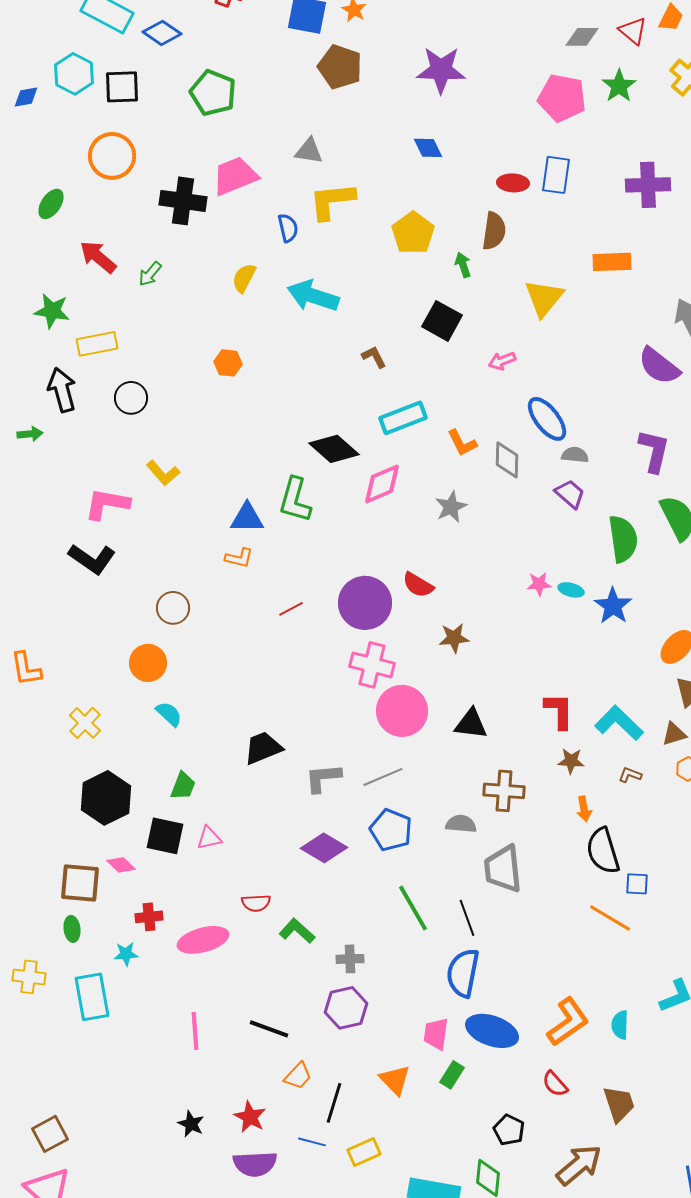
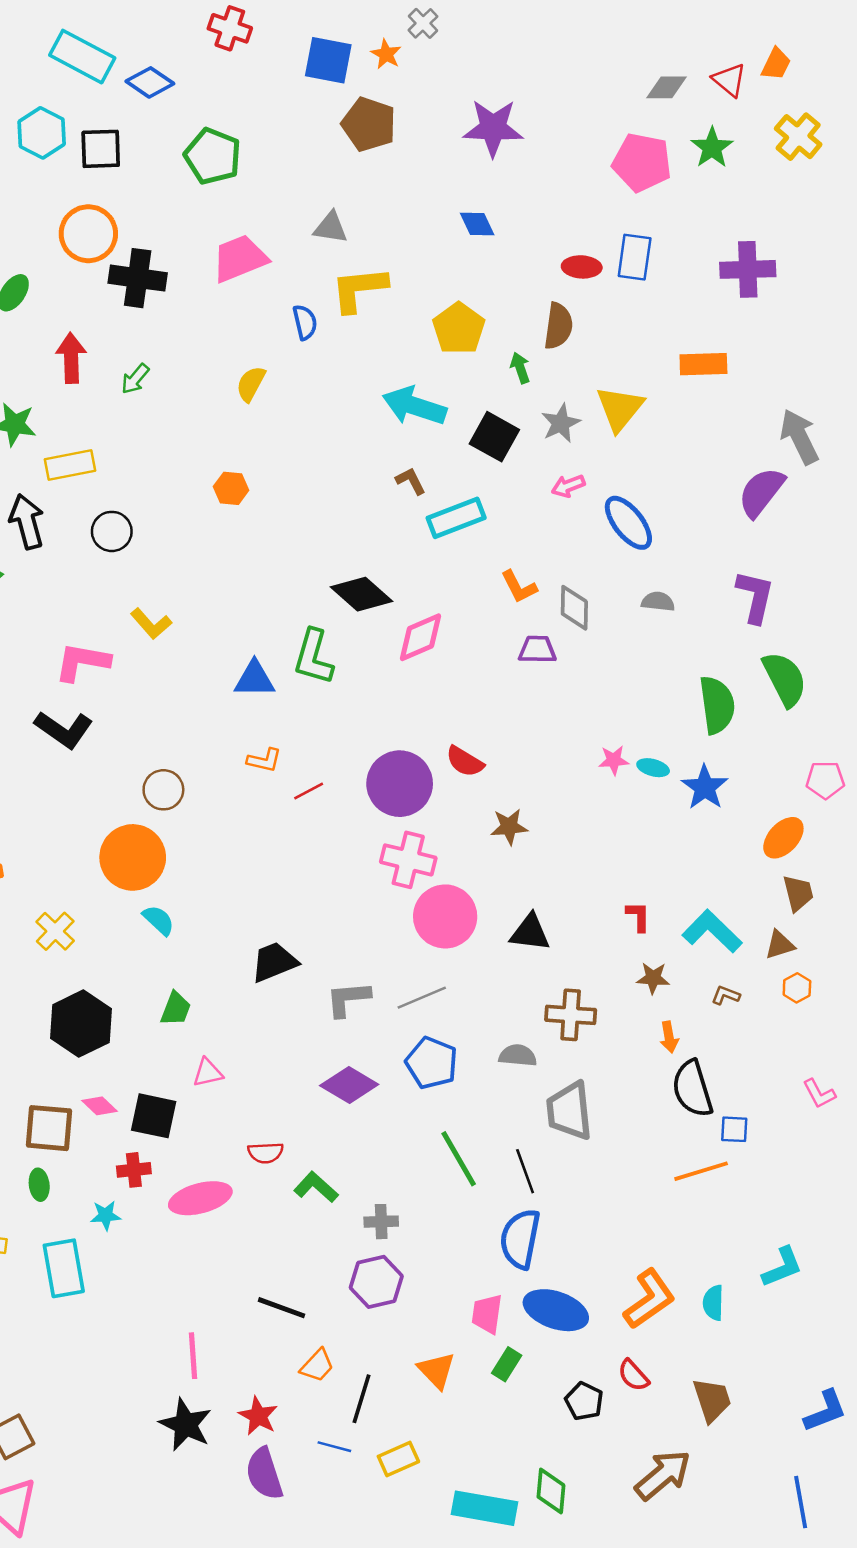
black cross: (183, 201) -> (138, 278), moved
red arrow: (98, 257) -> (71, 358), turned 48
cyan arrow: (313, 296) -> (414, 406), moved
purple semicircle: (659, 366) -> (761, 492), turned 90
cyan rectangle: (403, 418) -> (456, 518), moved
blue ellipse: (547, 419) -> (628, 523), moved
purple trapezoid: (570, 494) -> (537, 650), moved, turned -40
gray star: (451, 507) -> (561, 423), moved
orange L-shape: (239, 558) -> (264, 760), moved
orange circle: (148, 663) -> (133, 857), size x1.4
red L-shape: (559, 711) -> (638, 916), size x0.7
black square: (165, 836) -> (154, 1116), moved
orange line: (610, 918) -> (701, 1171), turned -48
pink line: (195, 1031) -> (193, 1356), moved
black star: (191, 1124) -> (186, 1425), size x1.6
black pentagon: (509, 1130) -> (584, 1401), moved
purple semicircle: (255, 1164) -> (264, 1474), turned 75

